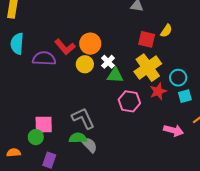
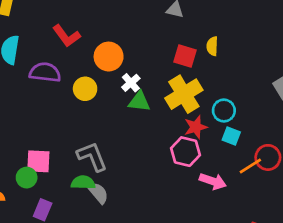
yellow semicircle: (166, 31) -> (212, 46), turned 144
red L-shape: (65, 47) -> (66, 36), moved
yellow circle: (85, 64) -> (85, 89), moved
cyan square: (185, 96) -> (231, 136), turned 32
pink hexagon: (129, 101) -> (186, 152), moved

